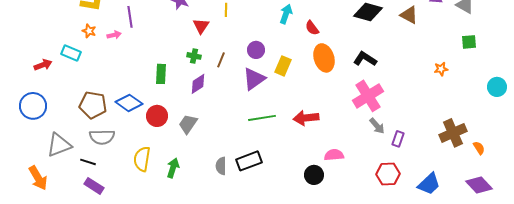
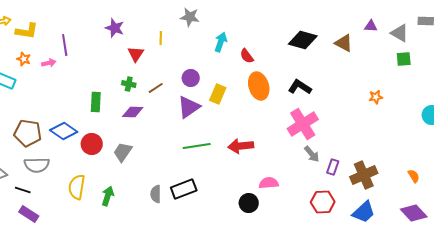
green square: (469, 42) -> (404, 59), moved
brown line: (221, 60) -> (156, 88), turned 35
purple diamond: (198, 84) -> (133, 112), turned 35
brown cross: (453, 133) -> (364, 175), moved

